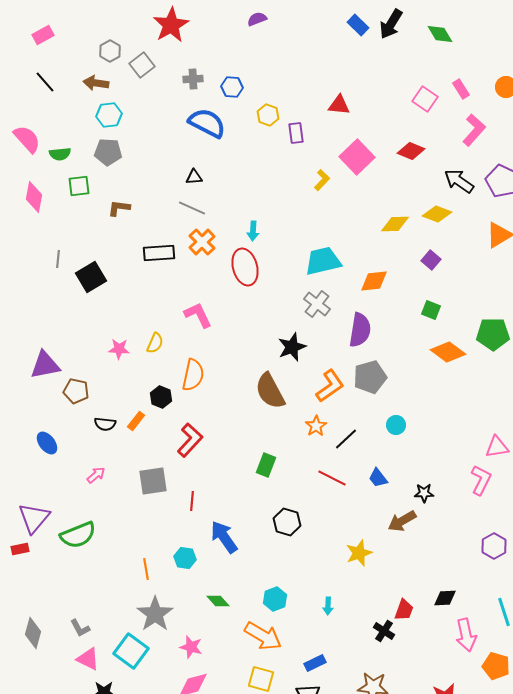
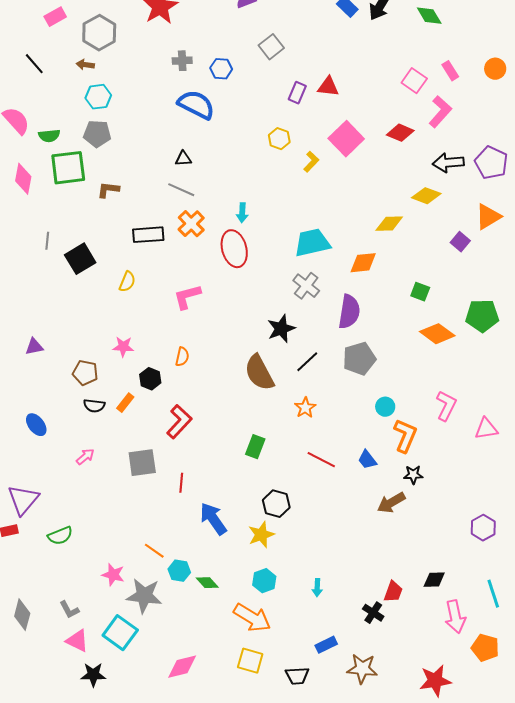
pink rectangle: (43, 35) -> (55, 17), moved
gray hexagon: (110, 51) -> (99, 33), size x1.6
gray square: (142, 65) -> (271, 47), moved
brown arrow: (96, 83) -> (85, 65), size x0.7
yellow hexagon: (268, 115) -> (279, 139), moved
pink L-shape: (474, 130) -> (440, 112), moved
purple rectangle: (296, 133) -> (297, 93), moved, turned 30
black arrow: (459, 181) -> (448, 163), turned -40
green square: (79, 186) -> (68, 168), size x1.6
yellow diamond: (395, 224) -> (389, 224), moved
purple square: (431, 260) -> (460, 242), moved
pink L-shape: (198, 315) -> (187, 297), turned -80
yellow semicircle: (155, 343) -> (127, 282), moved
pink star: (119, 349) -> (123, 347), moved
purple triangle: (45, 365) -> (34, 347), size x0.6
orange semicircle: (193, 375) -> (182, 357), size x0.6
orange L-shape: (330, 386) -> (405, 436), moved, turned -32
brown pentagon: (76, 391) -> (85, 373), moved
black line: (346, 439) -> (307, 362), moved
pink L-shape: (481, 480) -> (446, 406), moved
green semicircle: (78, 535) -> (60, 536), moved, size x0.7
yellow star: (359, 553) -> (261, 535), moved
cyan hexagon: (185, 558) -> (179, 571), moved
orange line: (146, 569) -> (154, 551), moved, turned -45
gray star: (155, 614) -> (144, 596), turned -30
pink star: (191, 647) -> (113, 575), moved
blue rectangle: (315, 663) -> (326, 645), moved

